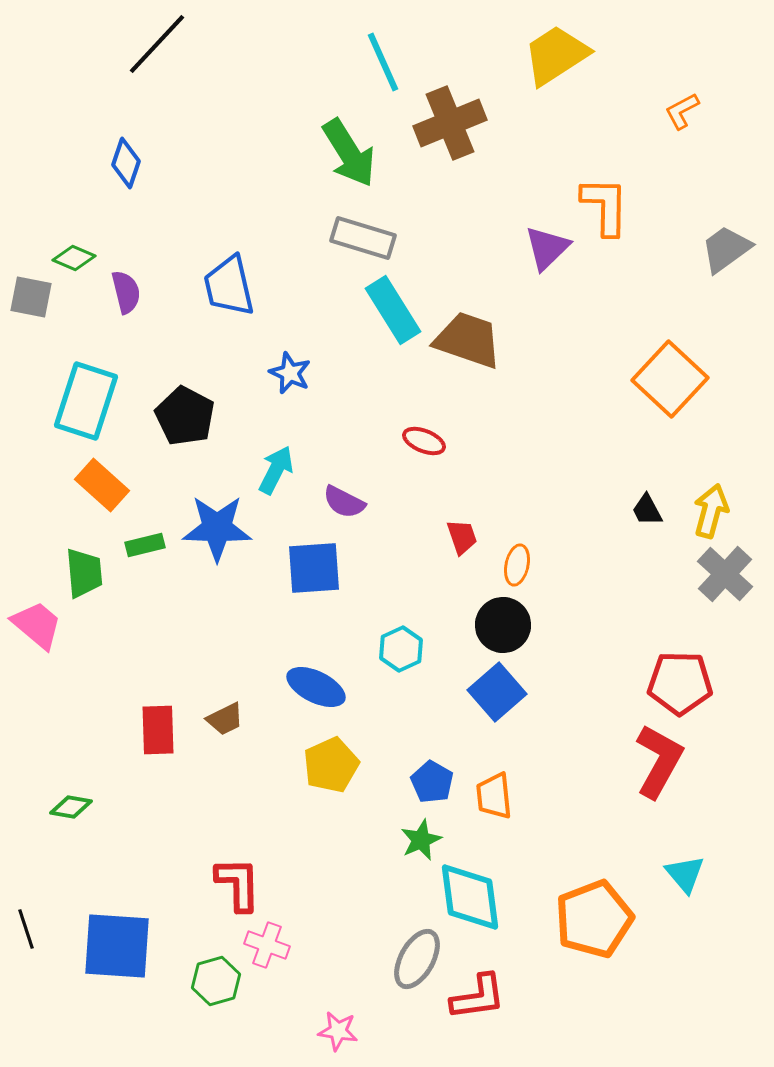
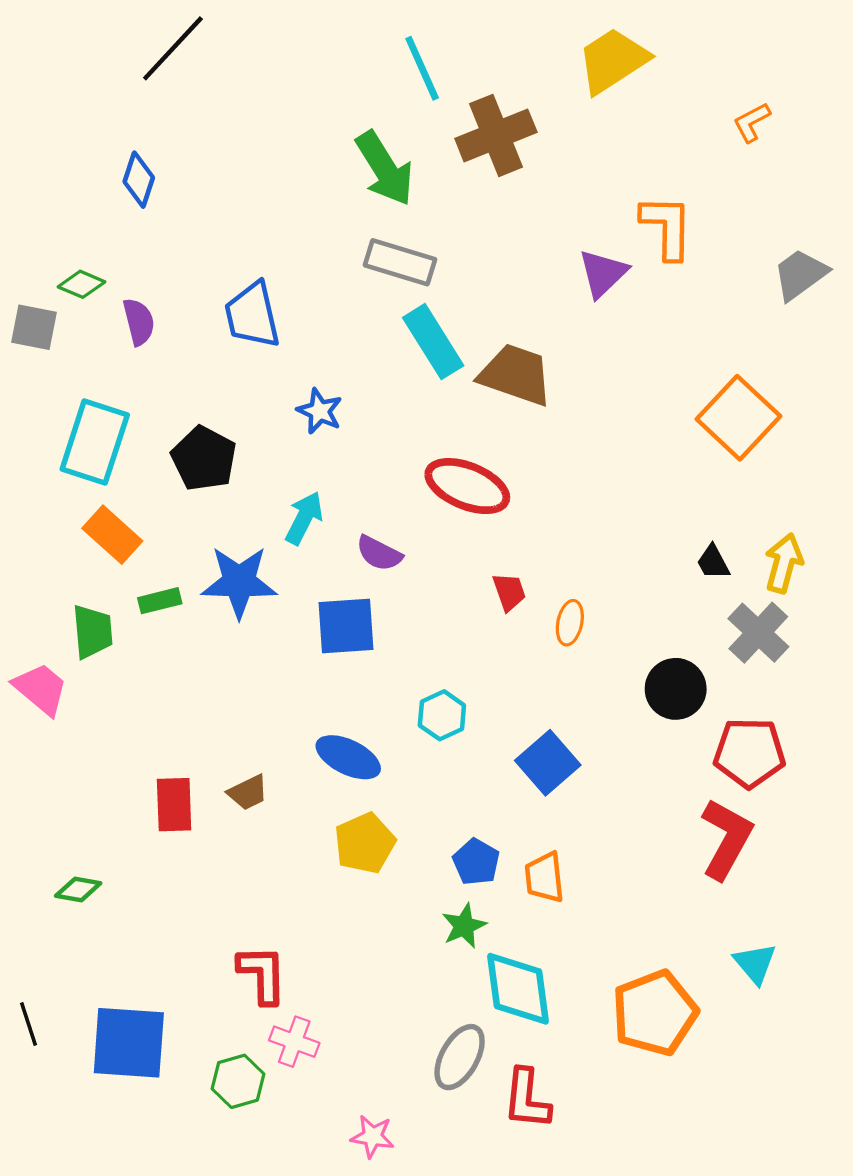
red ellipse: (424, 441) -> (467, 486), size x1.8
gray cross: (725, 574) -> (758, 633), moved
black circle: (503, 625) -> (676, 689), moved
red L-shape: (478, 997) -> (527, 1099), turned 104

